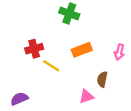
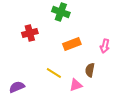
red cross: (34, 49) -> (30, 33), moved
yellow line: (51, 66) -> (54, 73), moved

